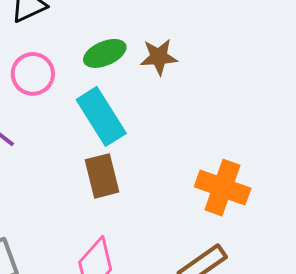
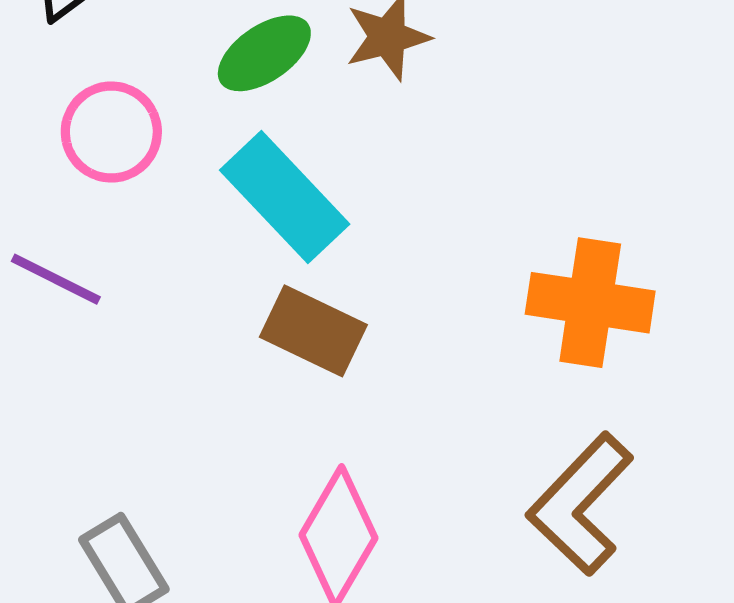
brown rectangle: (102, 176) -> (313, 331), turned -39

